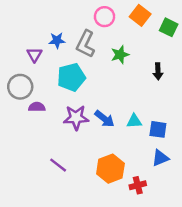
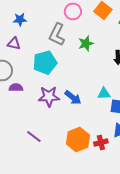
blue star: (57, 40) -> (20, 20), moved
purple triangle: (34, 55) -> (14, 44), turned -48
cyan triangle: (134, 121) -> (104, 94), moved
red cross: (138, 185) -> (101, 142), moved

